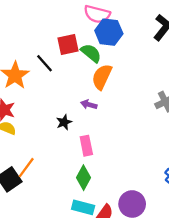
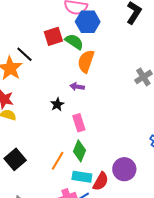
black line: (44, 63) -> (24, 54), moved
orange line: (26, 168) -> (58, 161), moved

